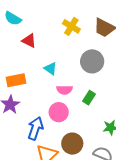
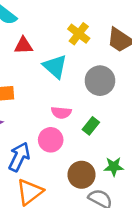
red triangle: (29, 41) -> (23, 46), turned -35
cyan triangle: (50, 69) -> (55, 66), moved, size x1.5
brown circle: (72, 144) -> (82, 175), moved

